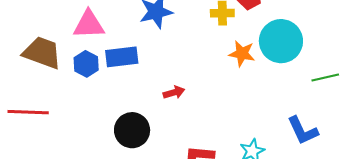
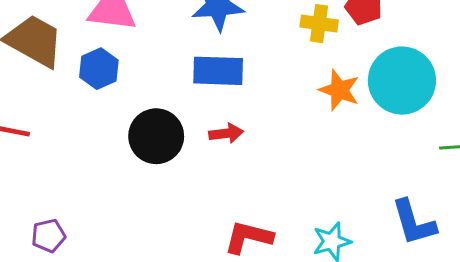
blue rectangle: (122, 57) -> (218, 71), moved
black circle: (132, 130) -> (156, 136), moved

